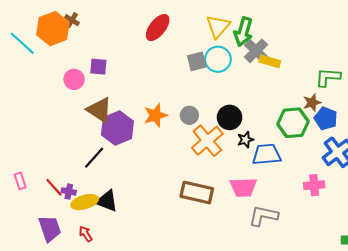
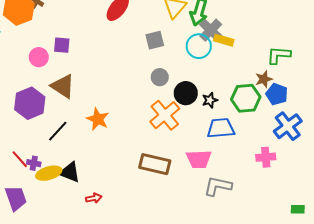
cyan circle: (218, 59) -> (199, 46), moved
orange star: (155, 115) -> (98, 119), moved, turned -30
gray circle: (189, 115) -> (160, 77), moved
purple hexagon: (117, 128) -> (30, 103), moved
black star: (245, 140) -> (210, 100), moved
red arrow: (86, 234) -> (94, 198), moved, turned 112

